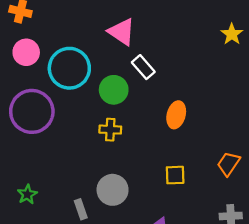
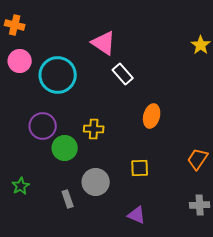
green circle: (114, 90) -> (65, 148), moved
purple circle: (32, 111) -> (43, 126), moved, size x0.7
yellow square: (175, 175) -> (140, 168), moved

